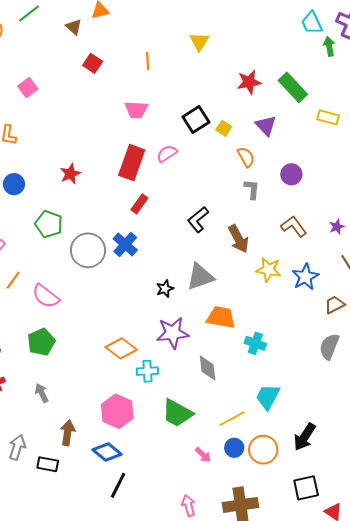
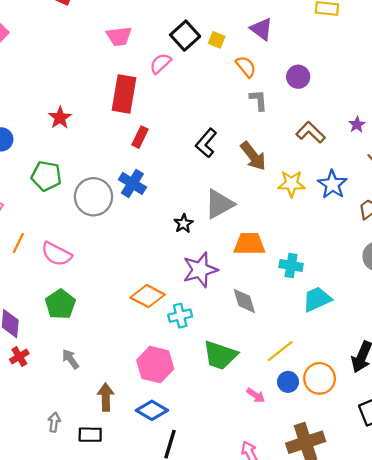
pink semicircle: (167, 154) -> (160, 63), moved
cyan trapezoid: (268, 397) -> (317, 299), moved, turned 48
gray arrow: (17, 447) -> (54, 422), size x0.7

